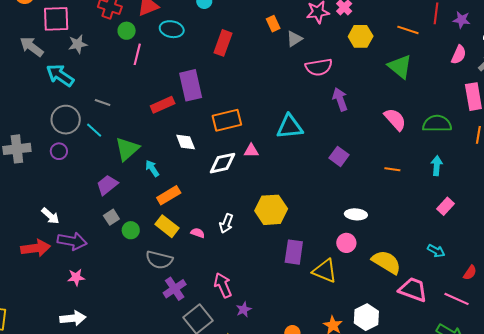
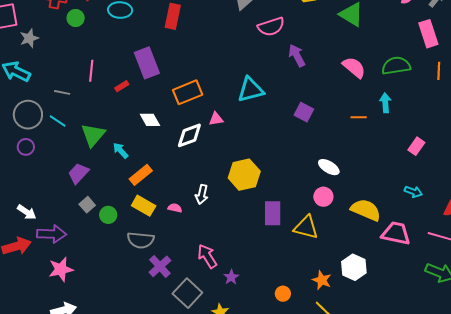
pink line: (137, 54) -> (91, 71), moved
red rectangle: (163, 105) -> (122, 86), size x0.6
cyan arrow: (437, 166) -> (385, 103), moved
white ellipse: (356, 214) -> (329, 167), turned 35
pink star: (76, 277) -> (61, 269), size x1.4

